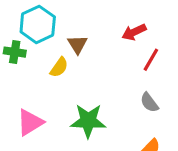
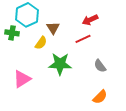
red line: (151, 60) -> (83, 39), moved, turned 35
green star: (88, 121) -> (60, 64), moved

